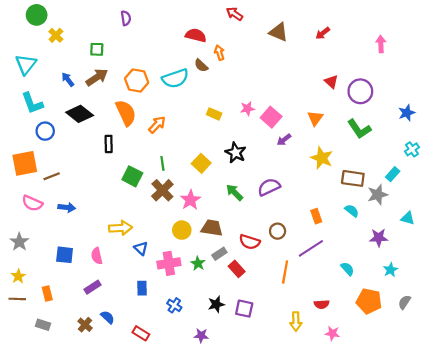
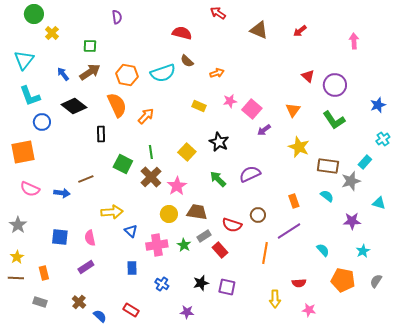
orange arrow: (219, 53) -> (217, 73), moved, turned 88
brown line: (52, 176) -> (86, 179), moved
blue semicircle: (108, 317) -> (100, 316), moved

